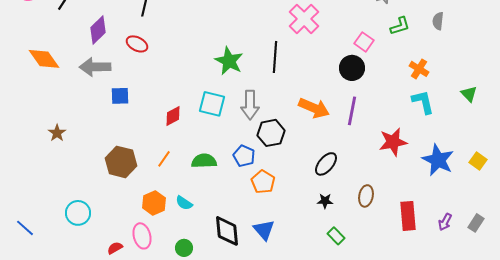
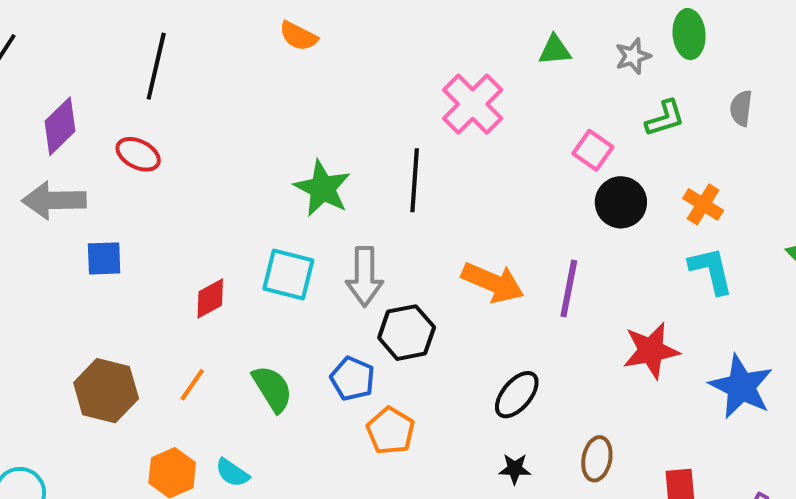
black circle: (352, 68) -> (621, 202), moved
green semicircle: (204, 161) -> (272, 389), turned 60

